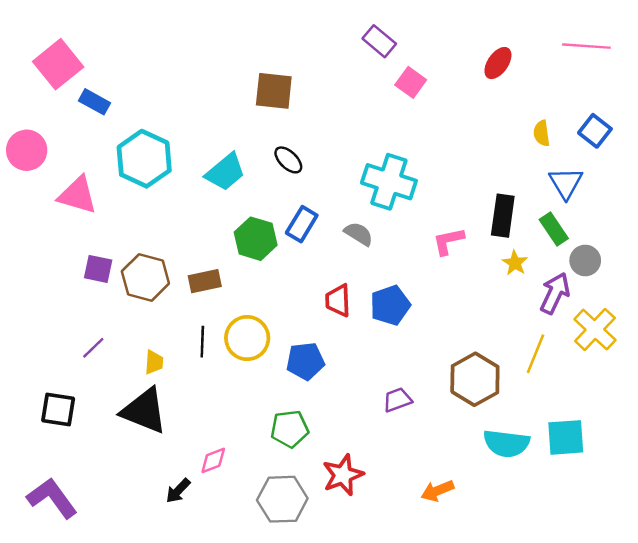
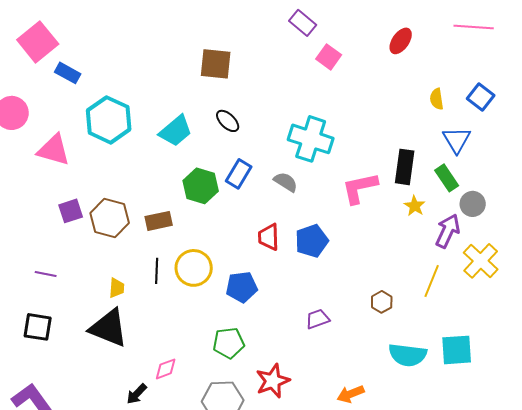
pink L-shape: (448, 241) -> (360, 188), size x1.4
purple square: (98, 269) -> (71, 211), turned -30
purple line: (93, 348) -> (46, 274), moved, turned 55
brown hexagon: (475, 379) -> (382, 302), size x0.5

